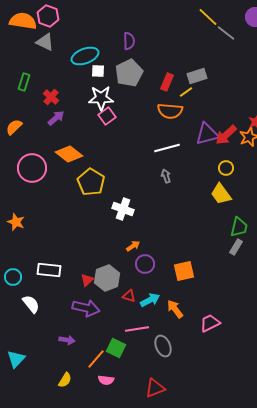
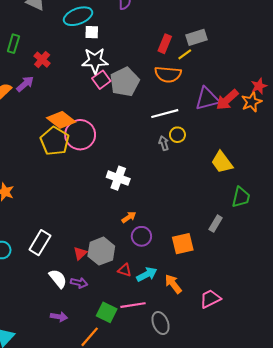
gray pentagon: (129, 73) -> (125, 82), moved
purple arrow: (56, 118) -> (25, 84), moved
pink circle: (32, 168) -> (80, 135), moved
yellow circle: (226, 168) -> (177, 135), moved
yellow pentagon: (91, 182) -> (55, 141), moved
gray rectangle: (236, 247) -> (216, 224), moved
white rectangle: (49, 270) -> (40, 243), turned -65
white semicircle: (31, 304) -> (58, 279), moved
purple arrow: (86, 308) -> (79, 283), size x0.6
green square: (116, 348) -> (107, 312), moved

